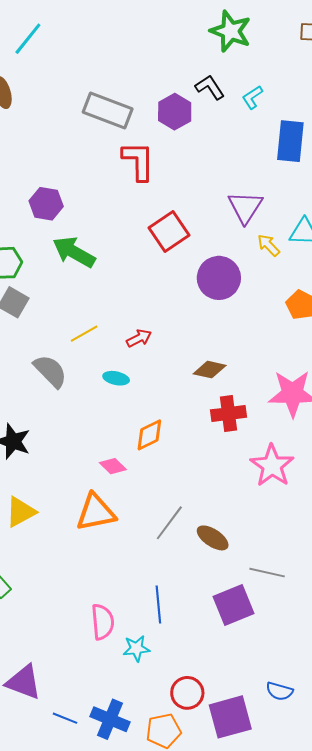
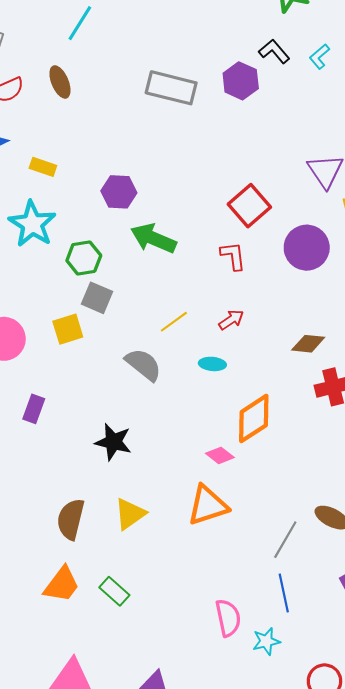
red L-shape: (138, 161) -> (233, 256), moved, size x0.7
orange diamond: (149, 435) -> (254, 419), size x1.4
gray line: (169, 523) -> (285, 540), moved

